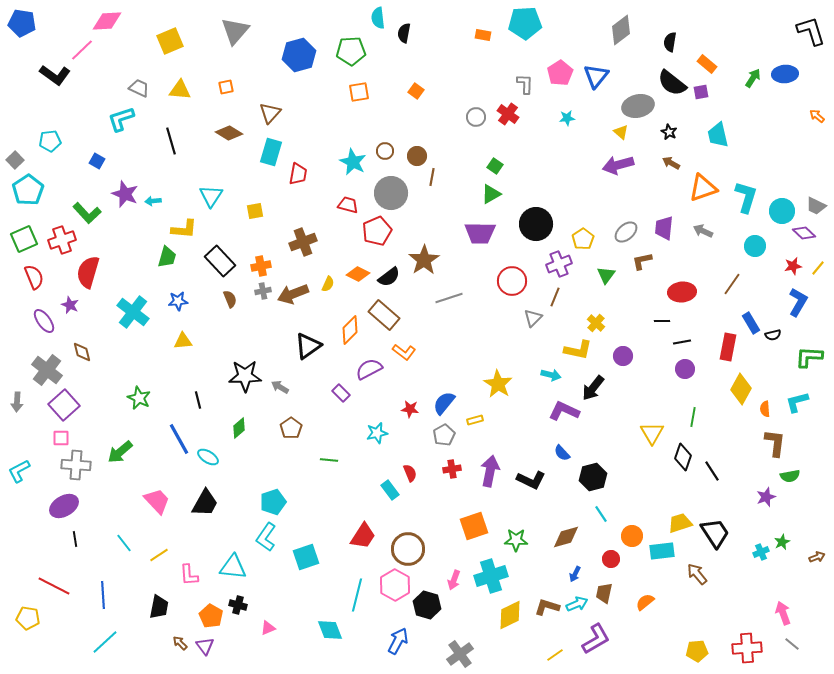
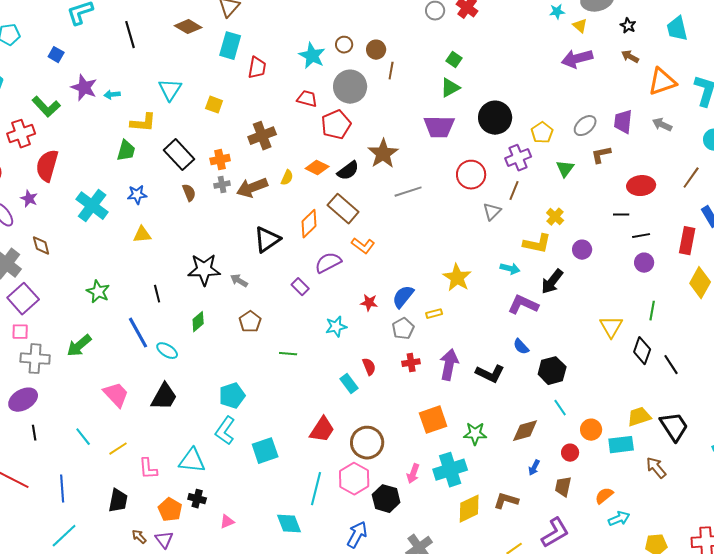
cyan star: (567, 118) -> (557, 12), moved
yellow square: (255, 211) -> (214, 105), turned 30
cyan arrow: (577, 604) -> (619, 519), moved

